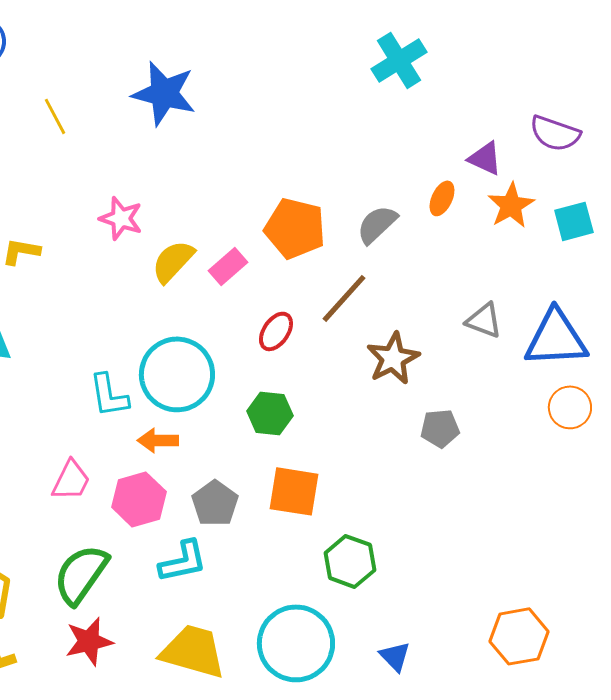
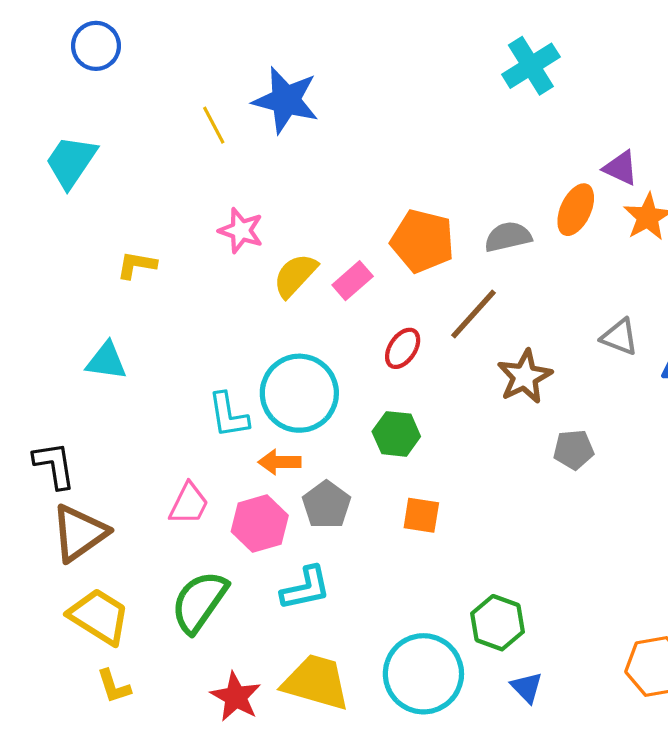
yellow line: (55, 116) -> (214, 125), moved
orange ellipse: (442, 198) -> (576, 210), size x1.4
gray semicircle: (377, 224) -> (508, 237), turned 30
orange square: (294, 491) -> (421, 515), size x0.7
gray pentagon: (215, 503) -> (326, 505), moved
green hexagon: (350, 561) -> (498, 623), moved
red star: (89, 641) -> (236, 697), moved, turned -30

